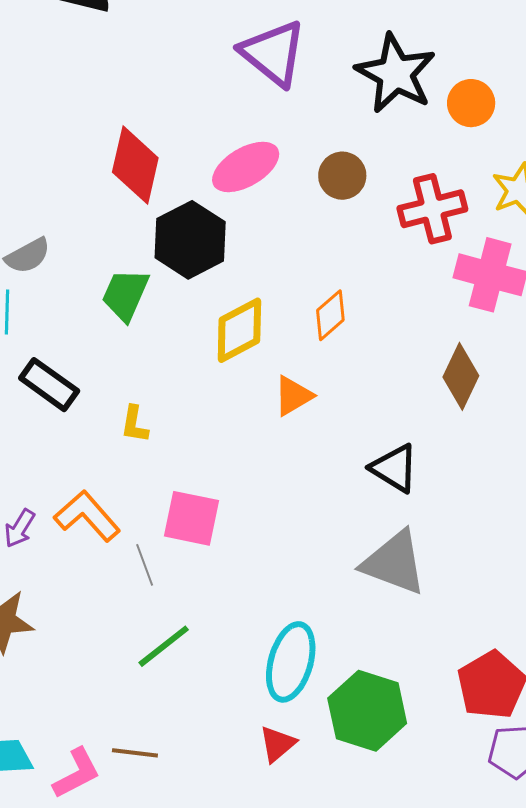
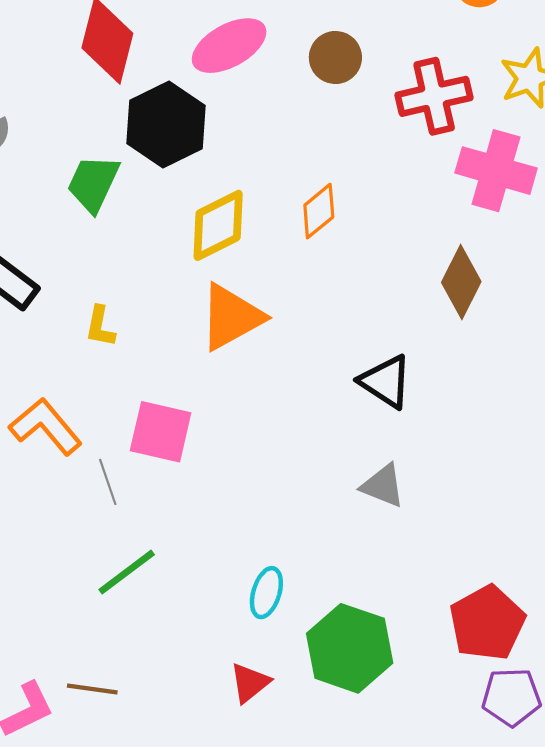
orange triangle: (293, 396) -> (231, 317), moved, size x1.5
gray triangle: (394, 563) -> (383, 486), size x0.6
cyan ellipse: (291, 662) -> (266, 593), size x0.6

